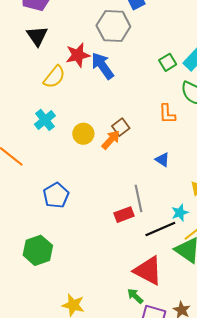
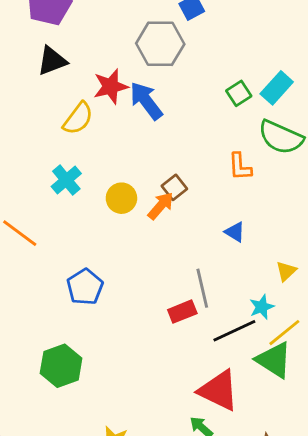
black triangle: (37, 36) -> (52, 61), turned 45

